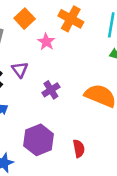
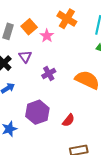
orange square: (25, 19) -> (29, 27), moved
red semicircle: (79, 148) -> (68, 120), turned 48

